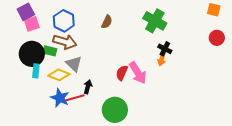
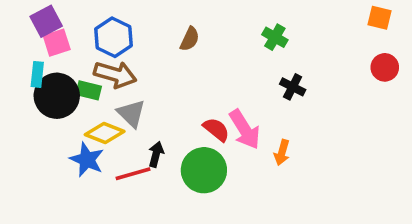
green cross: (155, 21) -> (275, 37), size x0.6
orange arrow: (162, 59) -> (282, 152), moved
cyan rectangle: (36, 71) -> (37, 74), moved
red semicircle: (122, 73) -> (216, 129), turned 105
blue star: (60, 98) -> (87, 160), moved
green circle: (115, 110) -> (204, 170), moved

